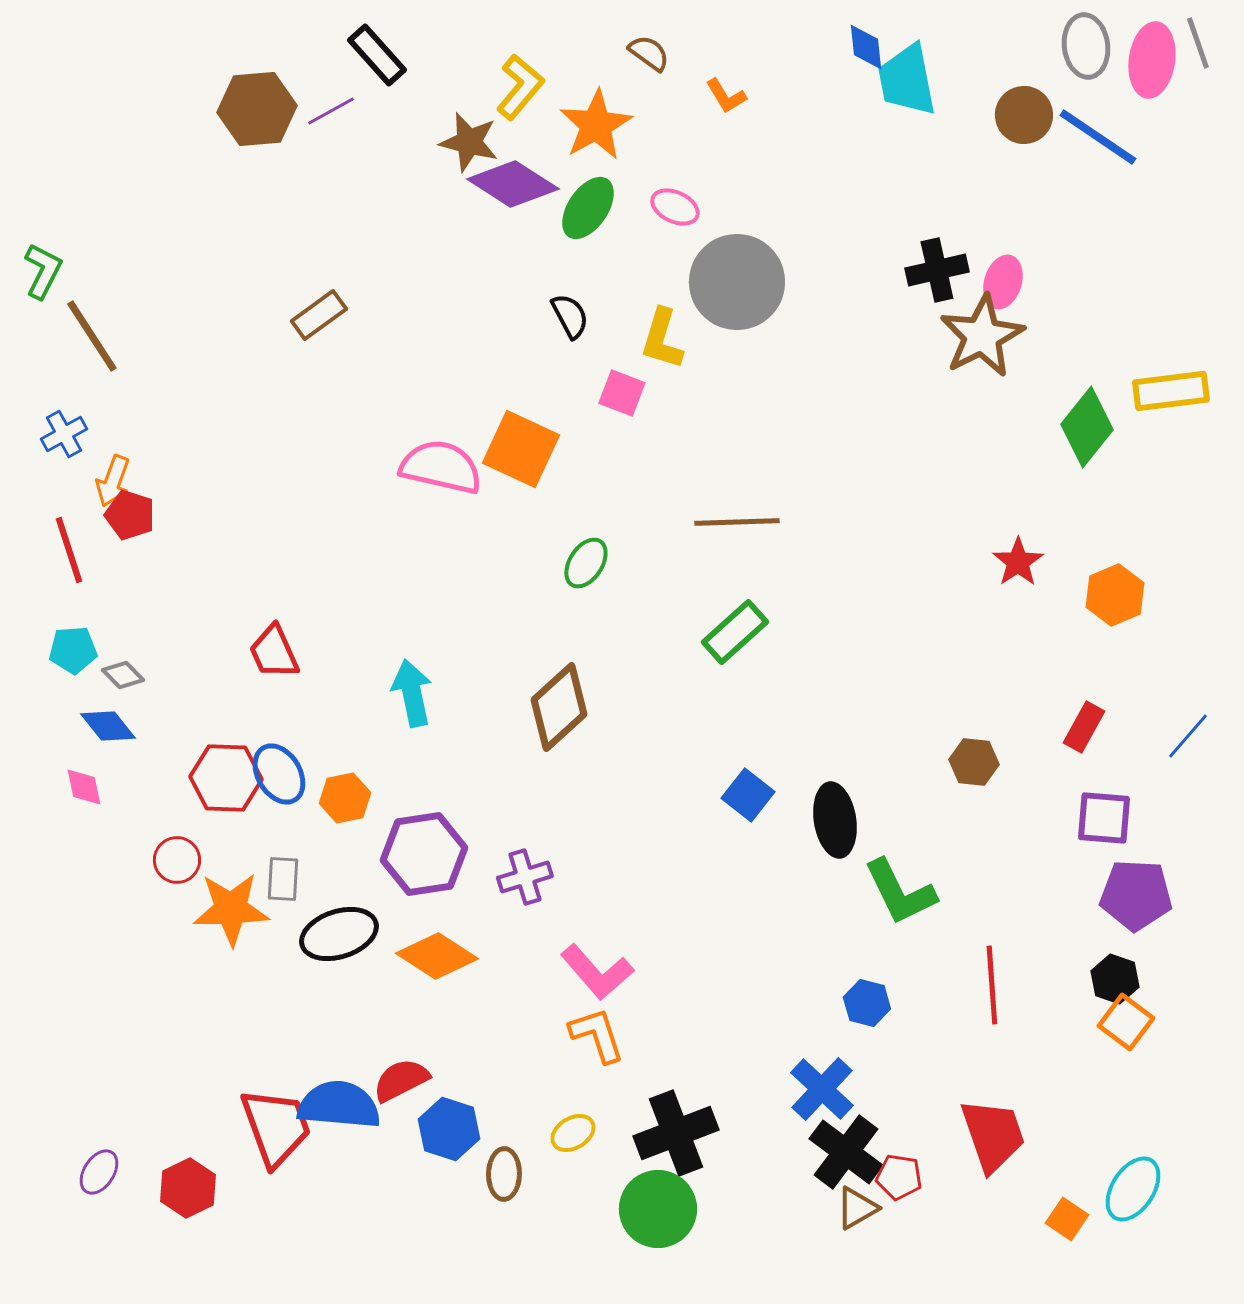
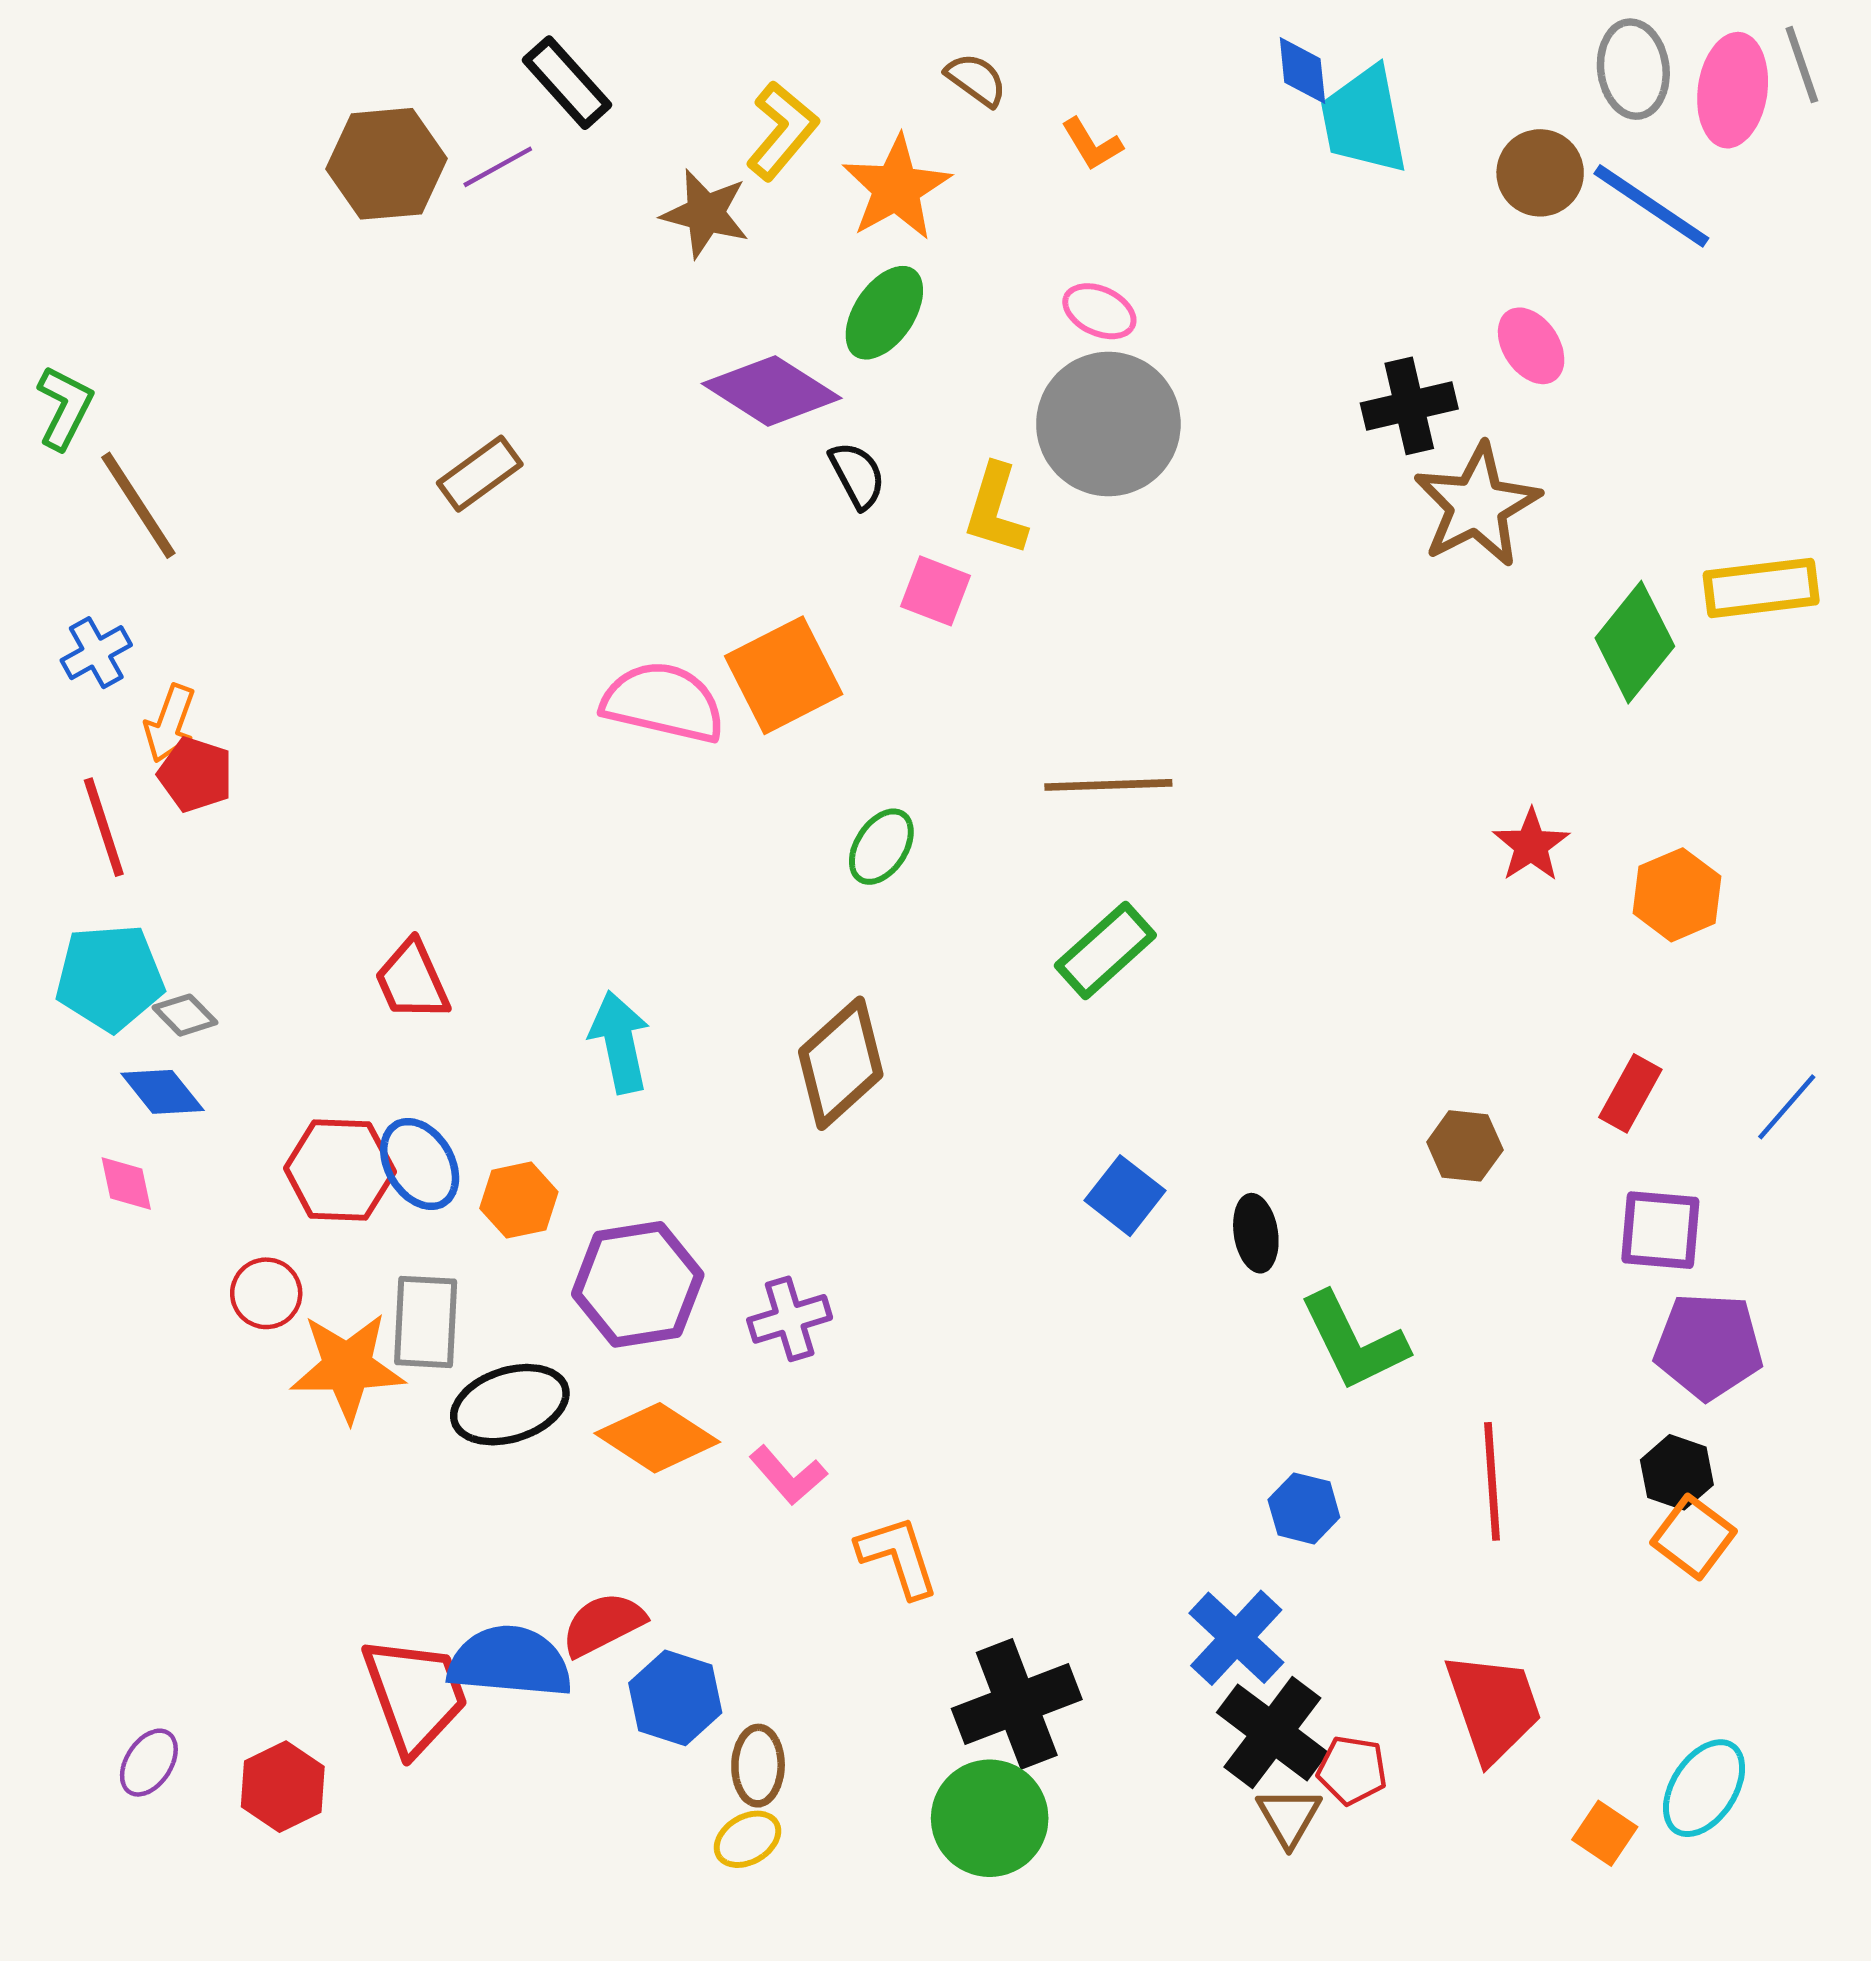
purple diamond: (513, 184) -> (772, 391), moved
pink ellipse: (675, 207) -> (1099, 311), moved
pink ellipse: (1003, 282) -> (1531, 346), moved, turned -51
orange square: (521, 449) -> (784, 675), turned 38
cyan pentagon: (73, 650) -> (110, 977), size x1.5
black ellipse: (835, 820) -> (1256, 1233), size x0.7
gray rectangle: (283, 879) -> (426, 1322), size x1.4
pink L-shape: (597, 972) -> (788, 1475), moved, size x0.7
yellow ellipse: (573, 1133) -> (747, 1839), moved
brown triangle: (857, 1208) -> (1289, 1817), turned -30

